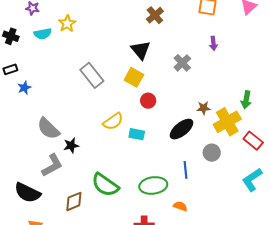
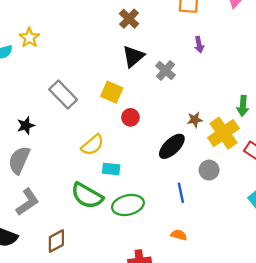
black triangle: (141, 50) -> (133, 56), moved, turned 35
gray semicircle: (48, 129) -> (19, 160), turned 75
cyan rectangle: (137, 134) -> (111, 169), moved
black star: (71, 145) -> (26, 125), moved
green semicircle: (105, 185) -> (87, 196), moved
green ellipse: (153, 185) -> (128, 205), moved

